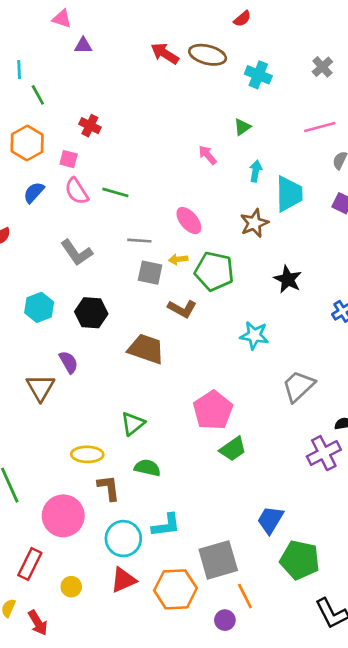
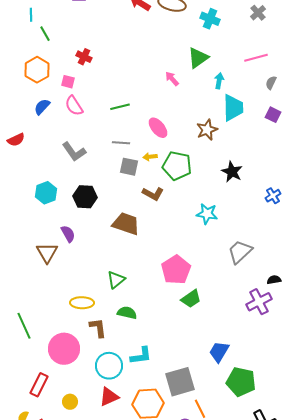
green triangle: (242, 127) -> (198, 58), size x1.6
cyan arrow: (256, 171) -> (219, 81), moved
green line: (115, 192) -> (120, 107), moved, turned -30

